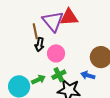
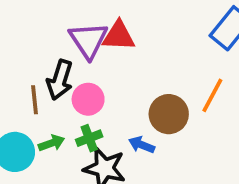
brown line: (35, 31) -> (34, 100), moved
black arrow: (40, 45) -> (60, 80), size x1.5

